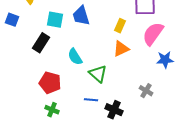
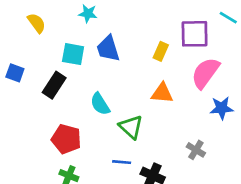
blue square: (12, 20) -> (15, 73), moved
yellow rectangle: (120, 26) -> (161, 51), moved
orange triangle: (121, 49) -> (162, 93), turned 30

